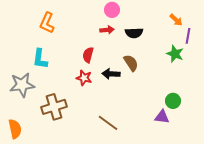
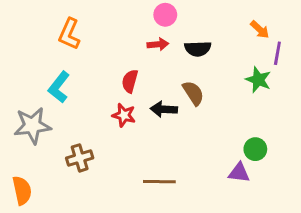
cyan L-shape: (40, 59) -> (59, 87), turned 30
brown cross: (54, 107) -> (80, 158), size x0.7
brown line: (108, 123) -> (159, 182), turned -35

